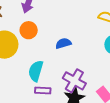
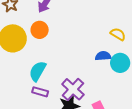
blue semicircle: (63, 43) -> (103, 56), moved

